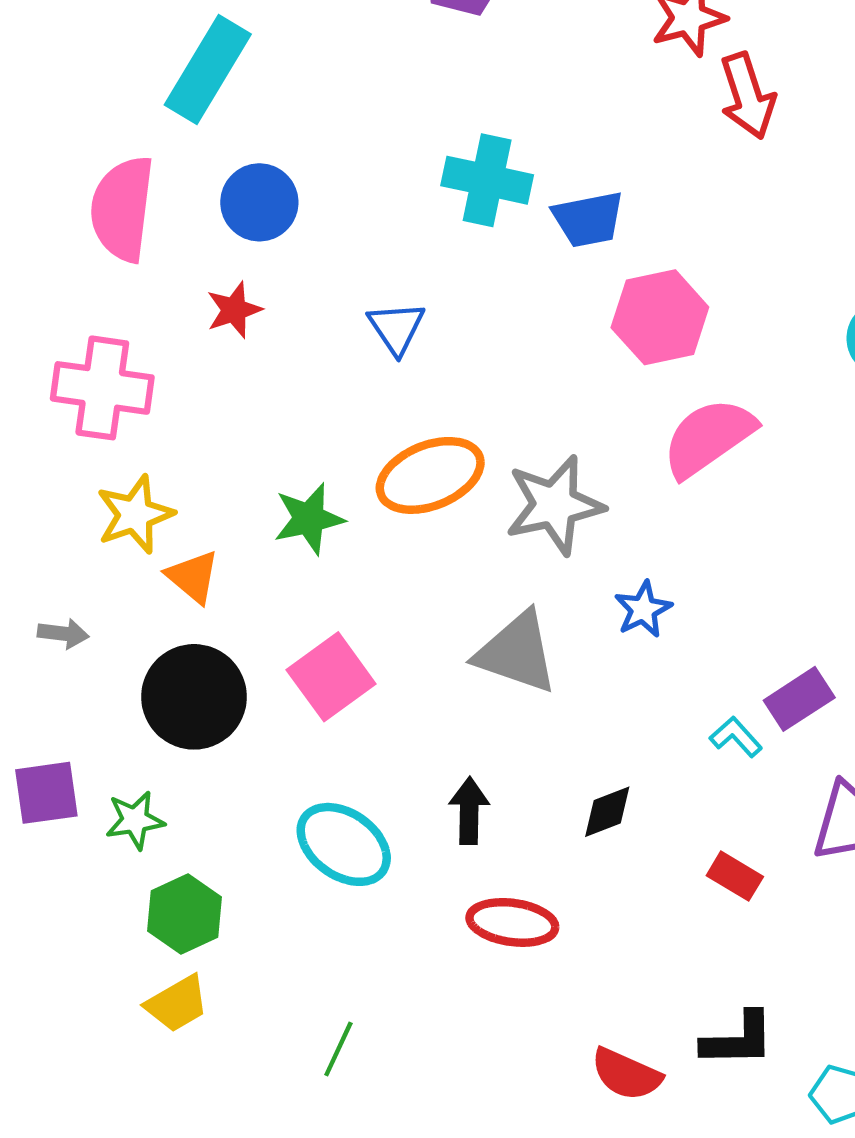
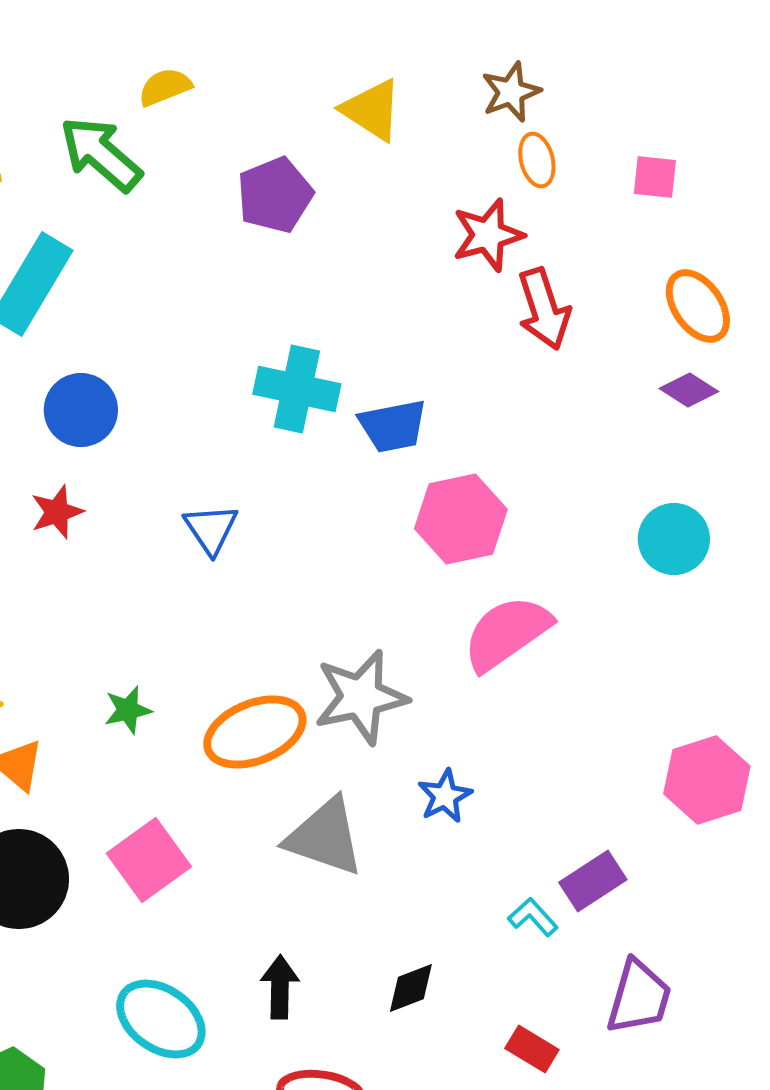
orange ellipse: (430, 475) -> (255, 732), moved
green star: (309, 519) -> (128, 710), size x0.7

